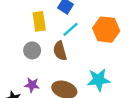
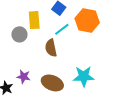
orange hexagon: (106, 30) -> (87, 20), moved
gray circle: (32, 50) -> (19, 34), moved

